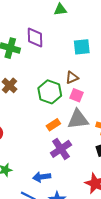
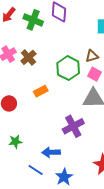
orange rectangle: (53, 125) -> (41, 91), moved

